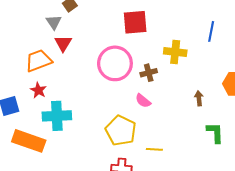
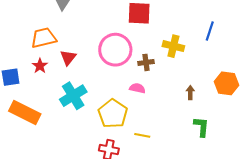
red triangle: (63, 43) -> (68, 58), moved
pink semicircle: (143, 101) -> (137, 88), turned 147
cyan cross: (57, 116) -> (73, 96), moved, turned -36

